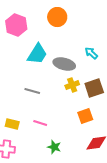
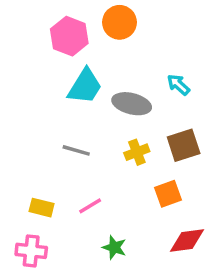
pink hexagon: (16, 25) -> (69, 36), moved
yellow cross: (72, 85) -> (137, 152), moved
pink line: (40, 123) -> (90, 206), turned -48

